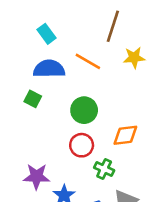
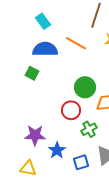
green circle: (84, 110) -> (85, 87), moved
green cross: (104, 169) -> (89, 129), turned 35

